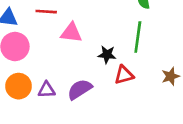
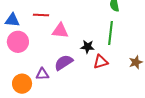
orange circle: (19, 86) -> (22, 84), moved
purple semicircle: (80, 89) -> (64, 63), moved

